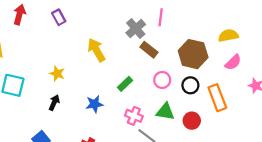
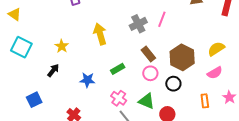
yellow semicircle: (228, 36) -> (216, 49), turned -36
brown rectangle: (149, 50) -> (148, 54), moved
orange rectangle: (217, 98) -> (205, 101), moved, size x0.6

